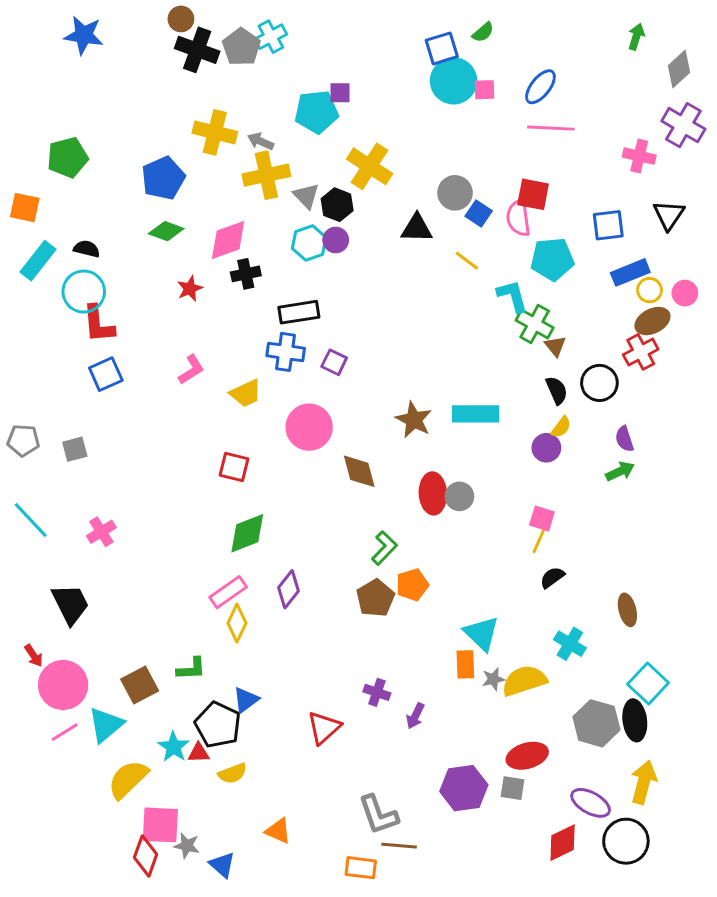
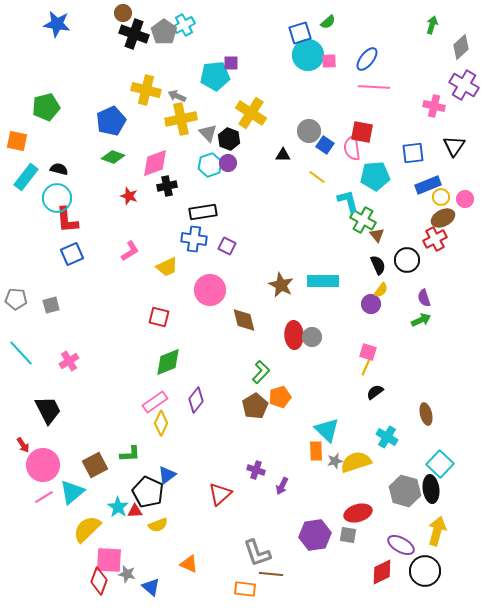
black triangle: (417, 228) -> (283, 155), size x0.7
red star: (190, 289) -> (129, 196), turned -30

